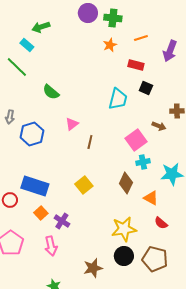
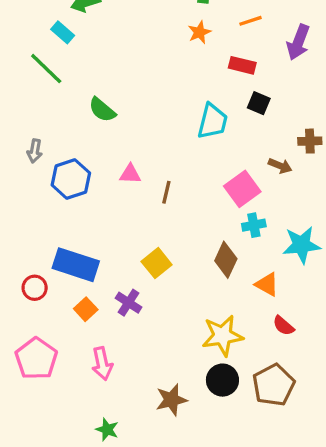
pink triangle: (72, 124) -> (130, 174), moved, turned 40
purple cross: (62, 221) -> (129, 303), moved
brown pentagon: (155, 259) -> (274, 385), turned 30

